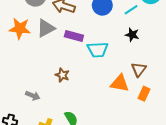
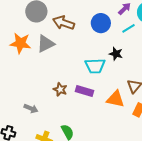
black star: (132, 35) -> (116, 54), moved
purple rectangle: (74, 36) -> (84, 91), moved

